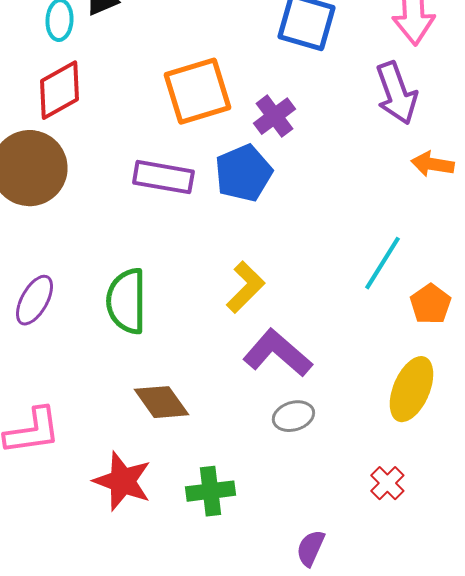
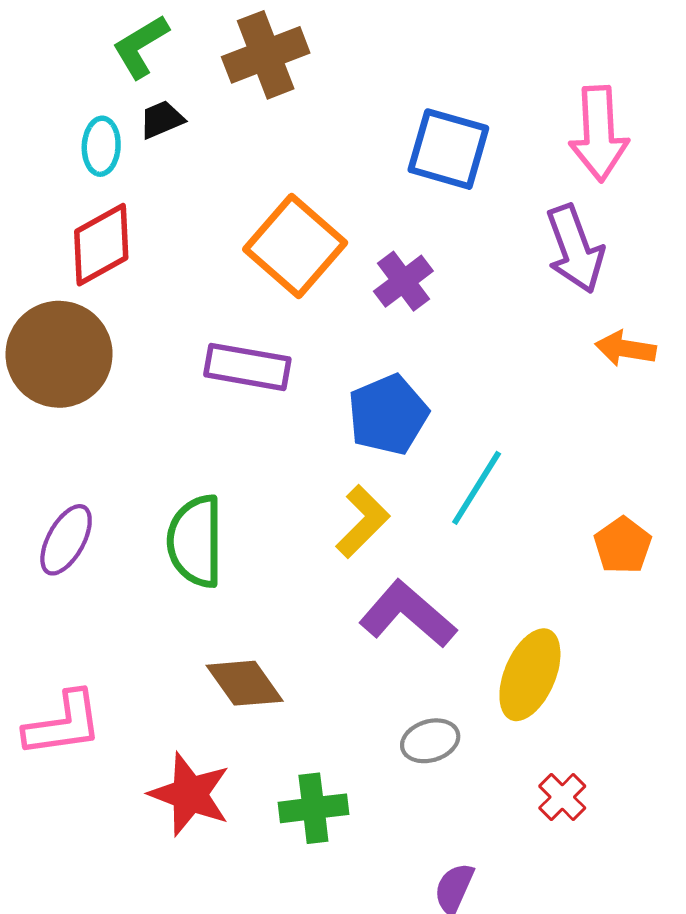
orange square: (197, 91) -> (295, 246), turned -32
blue pentagon: (243, 173) -> (388, 415), moved
cyan line: (382, 263) -> (477, 488), moved
yellow ellipse: (411, 389) -> (530, 675), moved
gray ellipse: (293, 416) -> (430, 741), moved

